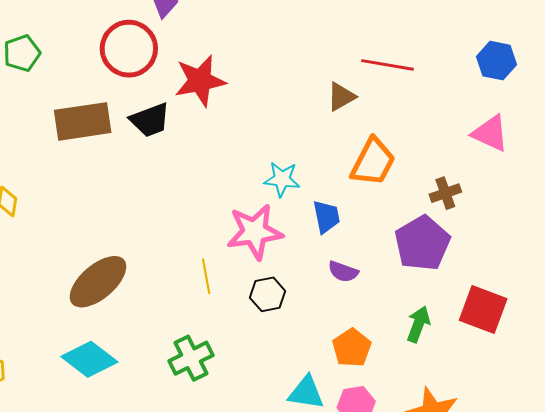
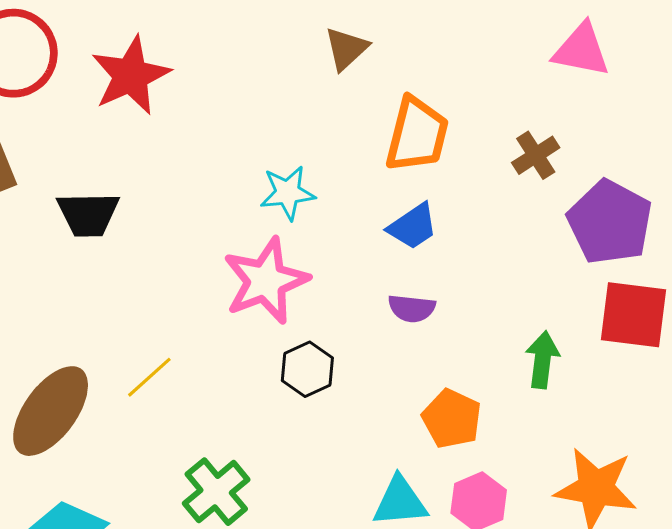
black trapezoid: (150, 120) -> (88, 214), moved, turned 33
blue trapezoid: (326, 217) -> (413, 226), moved, turned 81
purple pentagon: (422, 243) -> (610, 222), moved
yellow line: (206, 276) -> (149, 377), moved, turned 72

